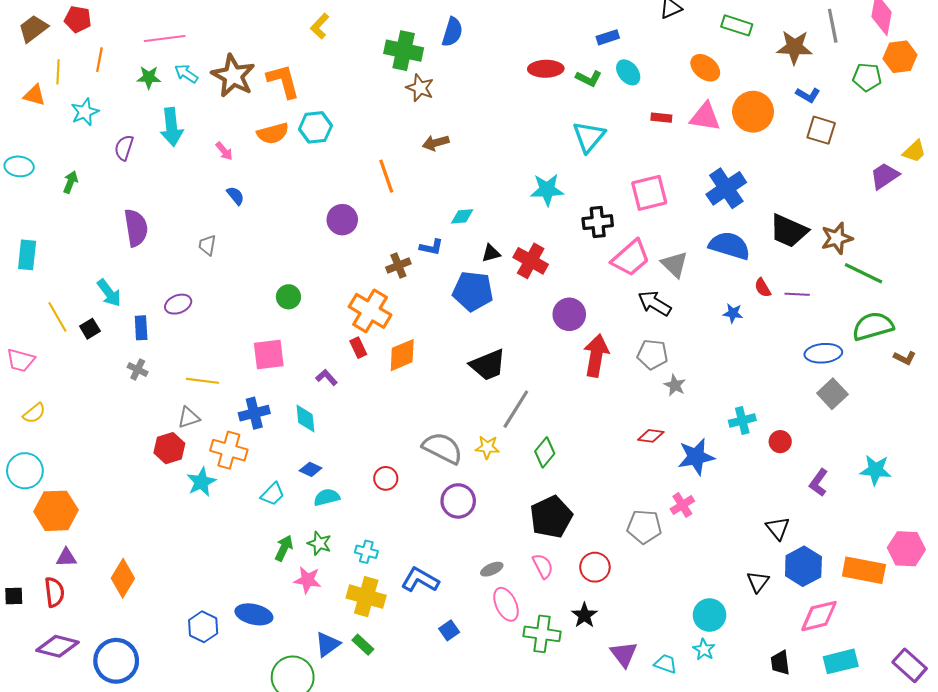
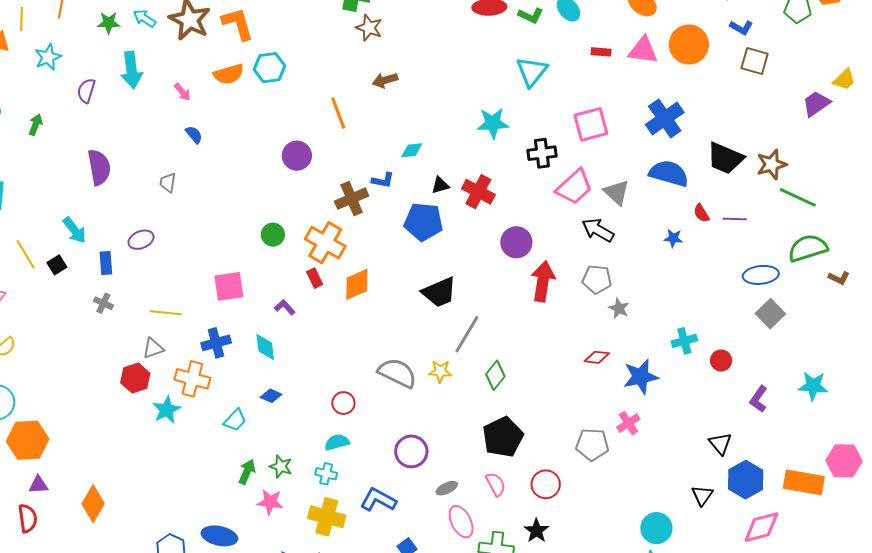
brown cross: (398, 265) -> (352, 199), size x1.4
green circle: (288, 297) -> (273, 235), moved
cyan semicircle: (327, 497) -> (337, 442), moved
purple circle: (458, 501) -> (411, 451), moved

